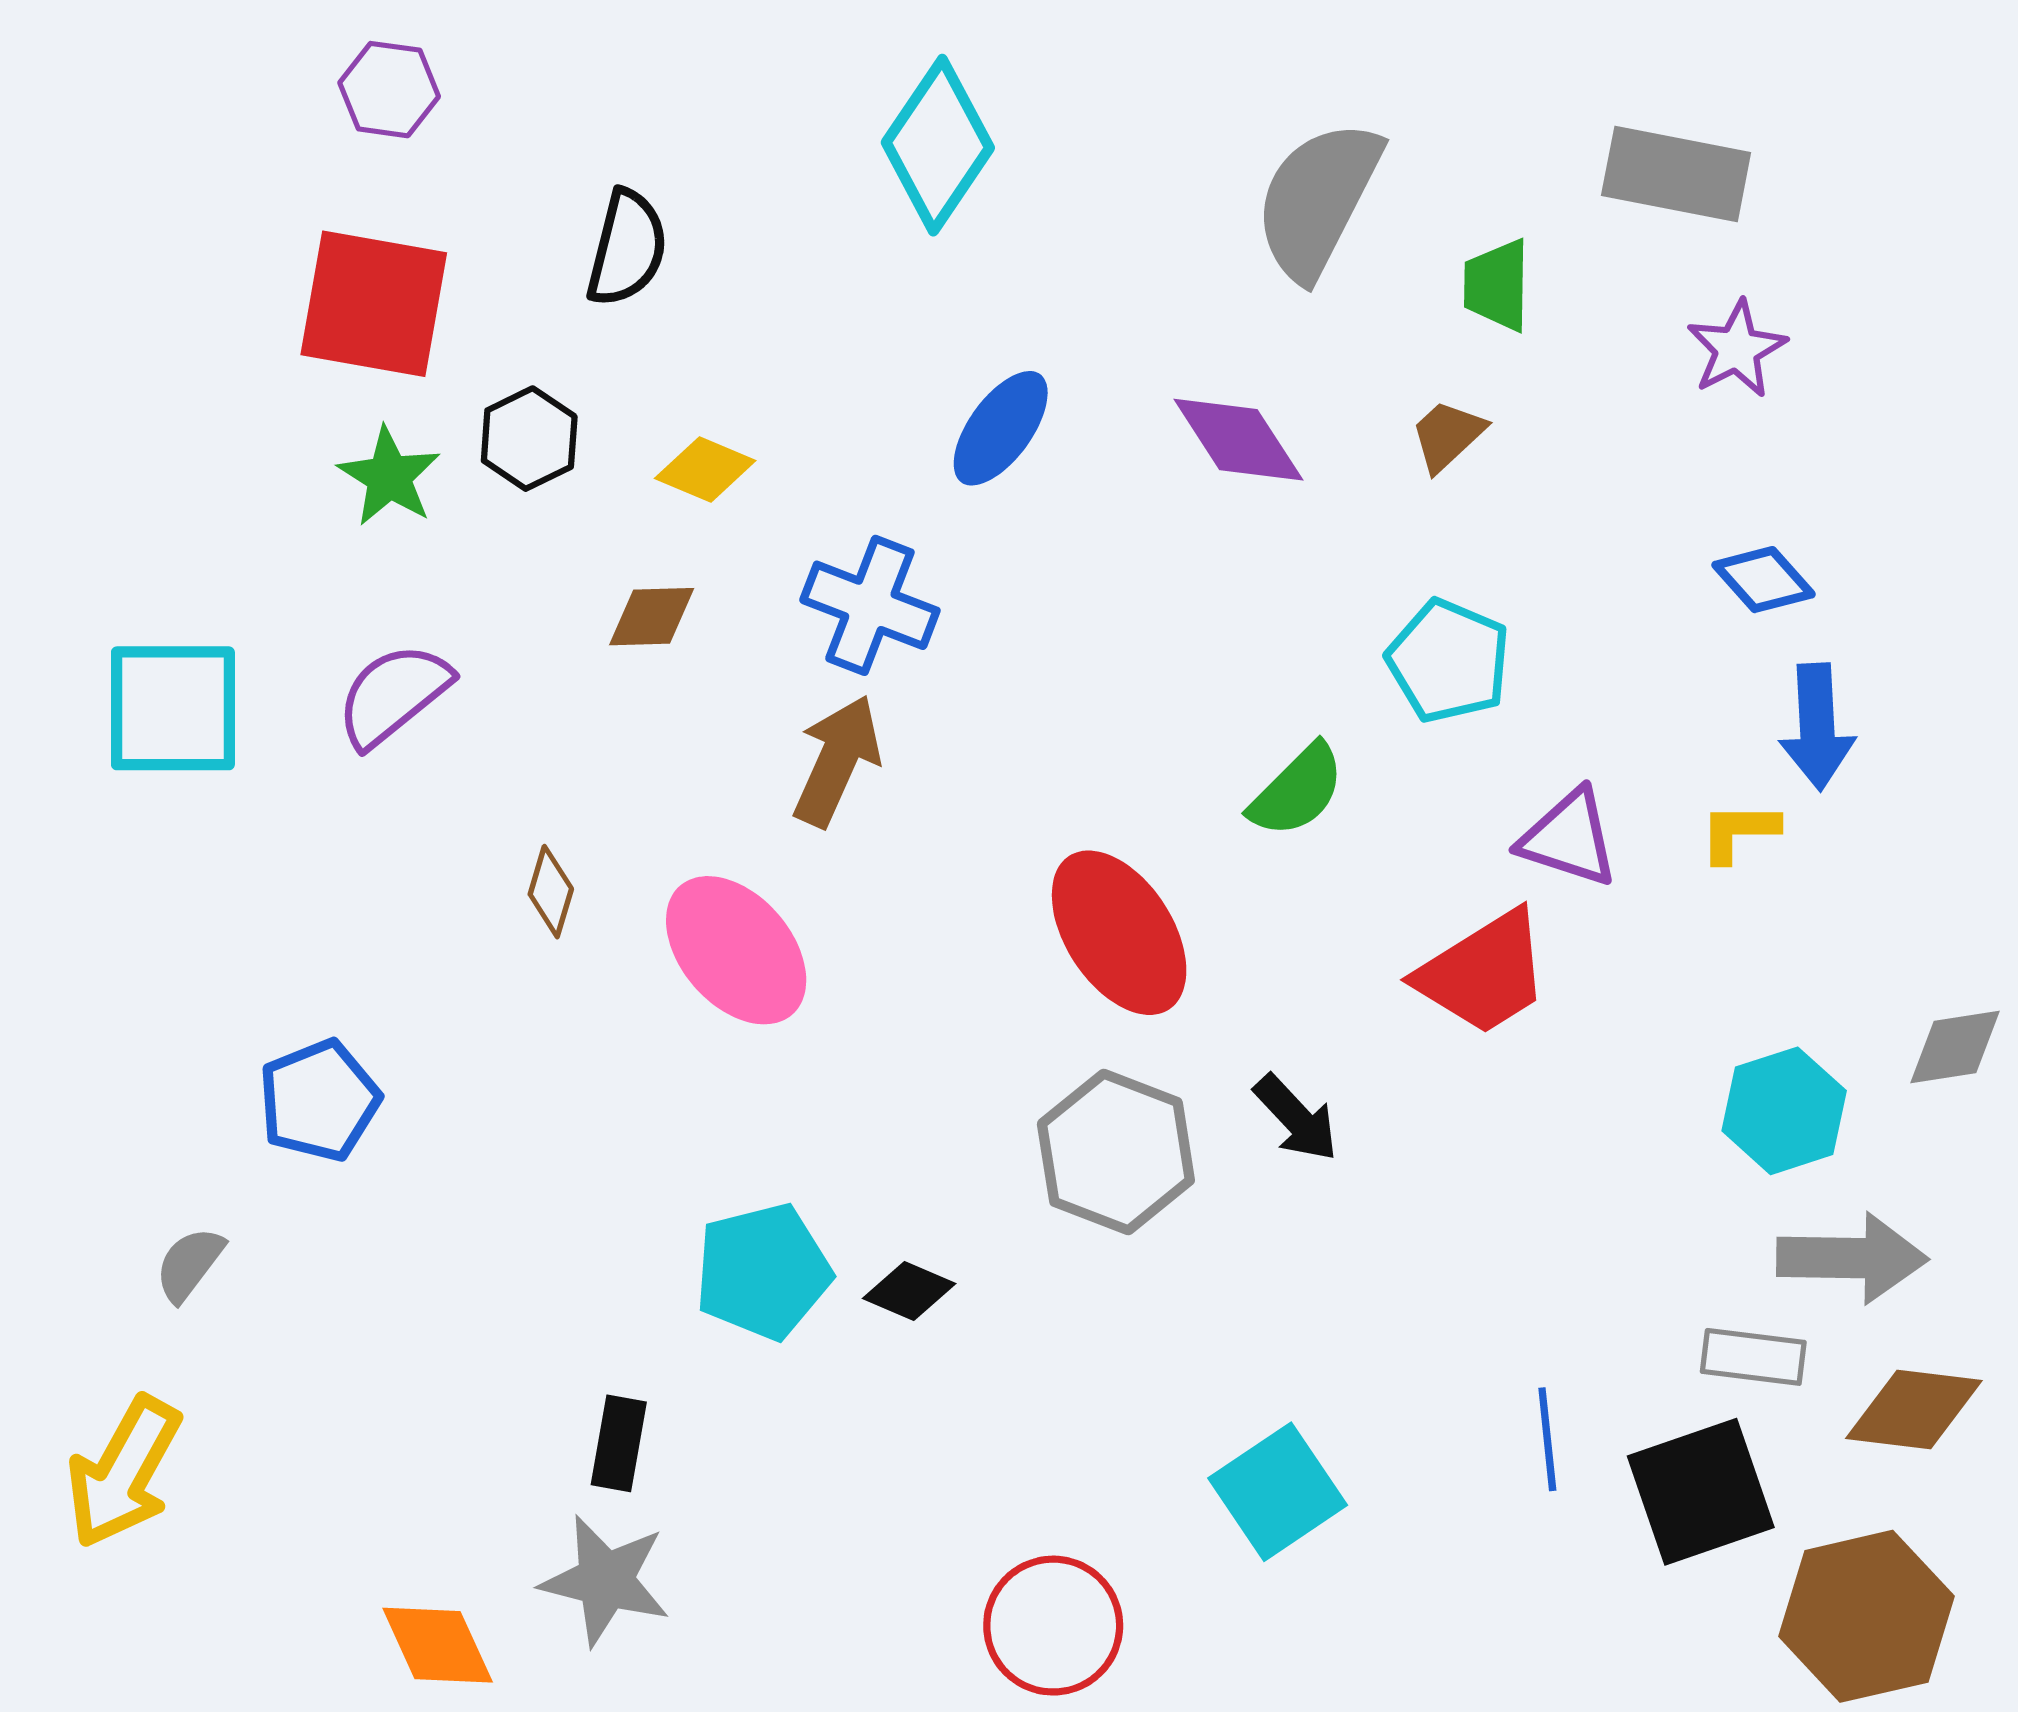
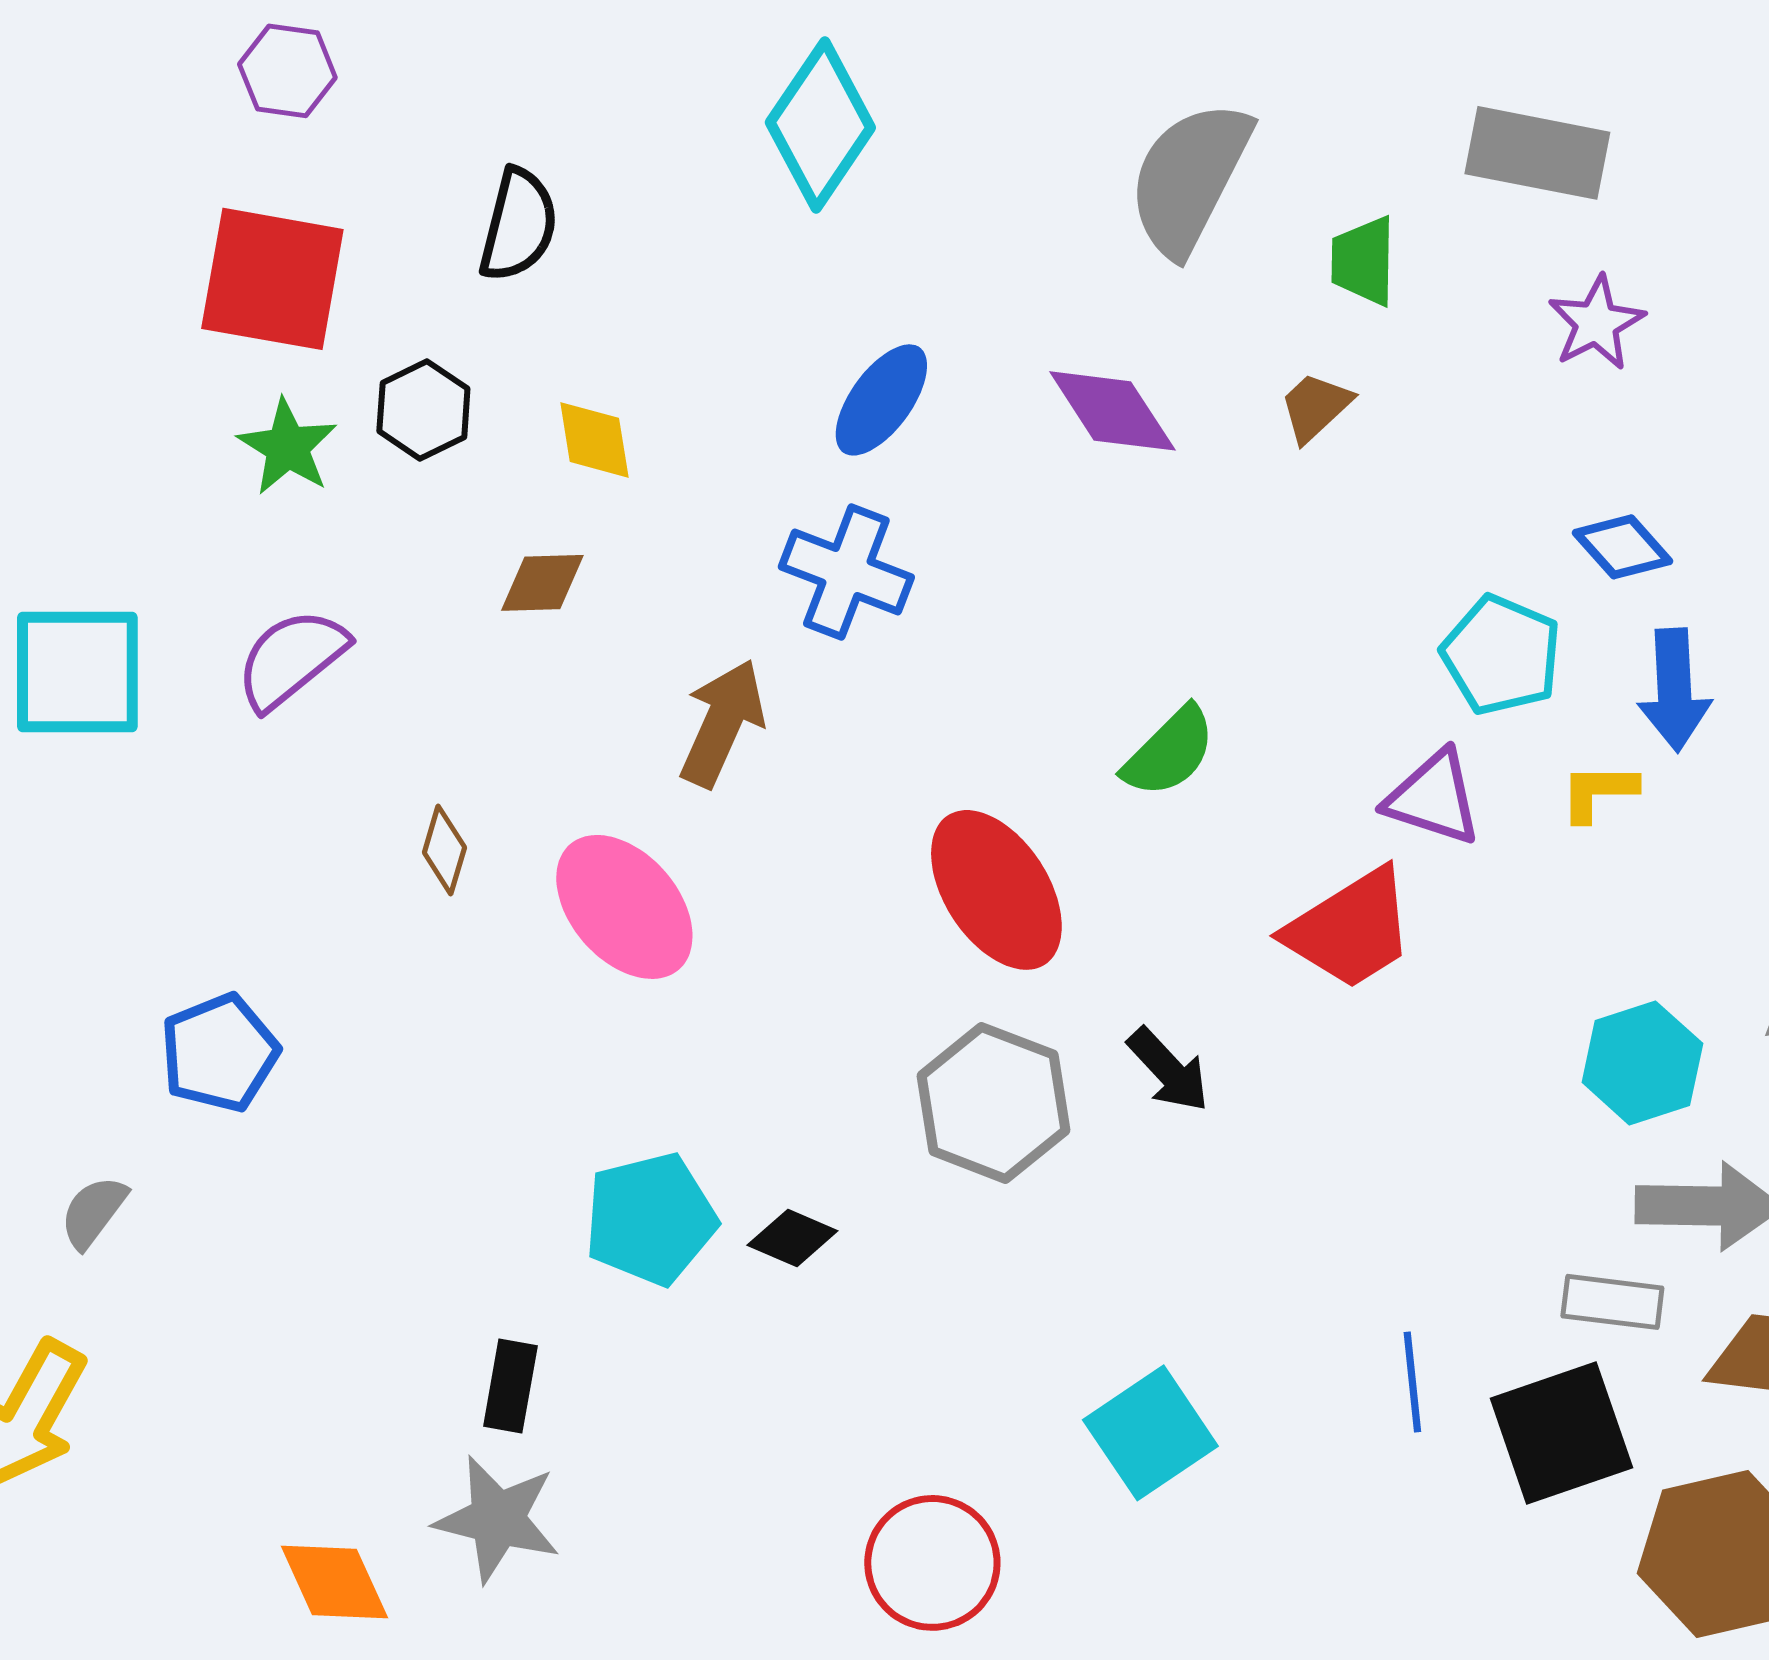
yellow diamond: (705, 469) -> (594, 440), turned 58
blue cross: (870, 605) -> (846, 572), moved
cyan pentagon: (1449, 661) -> (1501, 655), moved

